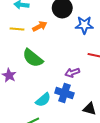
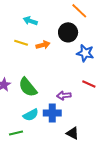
green semicircle: (33, 58) -> (28, 87), moved
blue cross: (64, 93) -> (52, 113), turned -30

